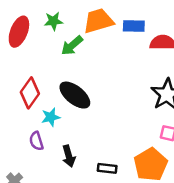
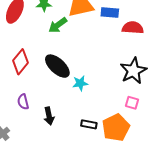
cyan star: (51, 117) -> (80, 83), moved
black rectangle: (107, 168) -> (89, 124), moved

